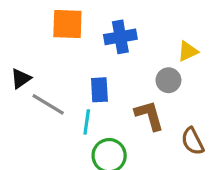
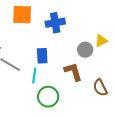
yellow triangle: (188, 51) -> (101, 41), moved

